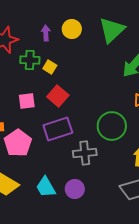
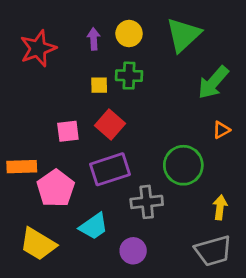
green cross: (30, 60) -> (129, 76), moved
yellow square: (50, 67) -> (99, 85), turned -32
cyan trapezoid: (46, 187) -> (94, 226), moved, turned -95

